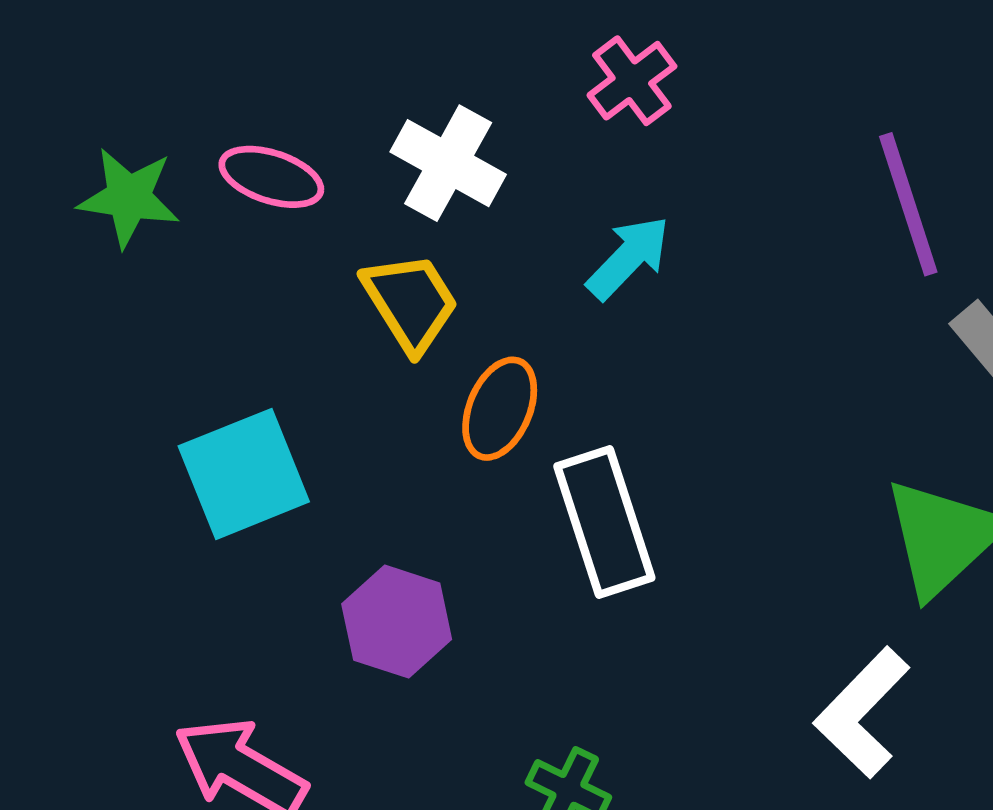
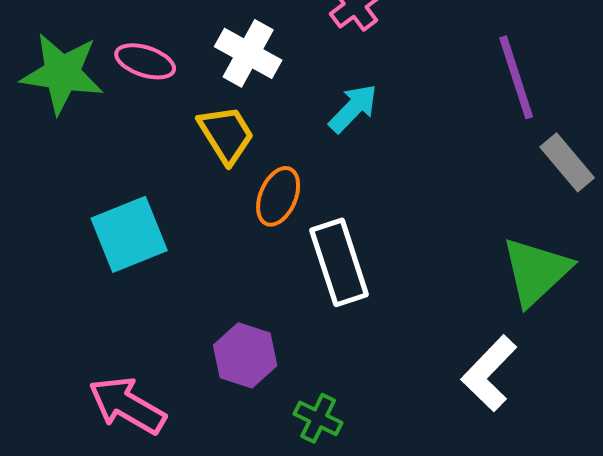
green star: (129, 197) -> (62, 73), size x1.4
purple hexagon: (397, 622) -> (245, 355), moved

